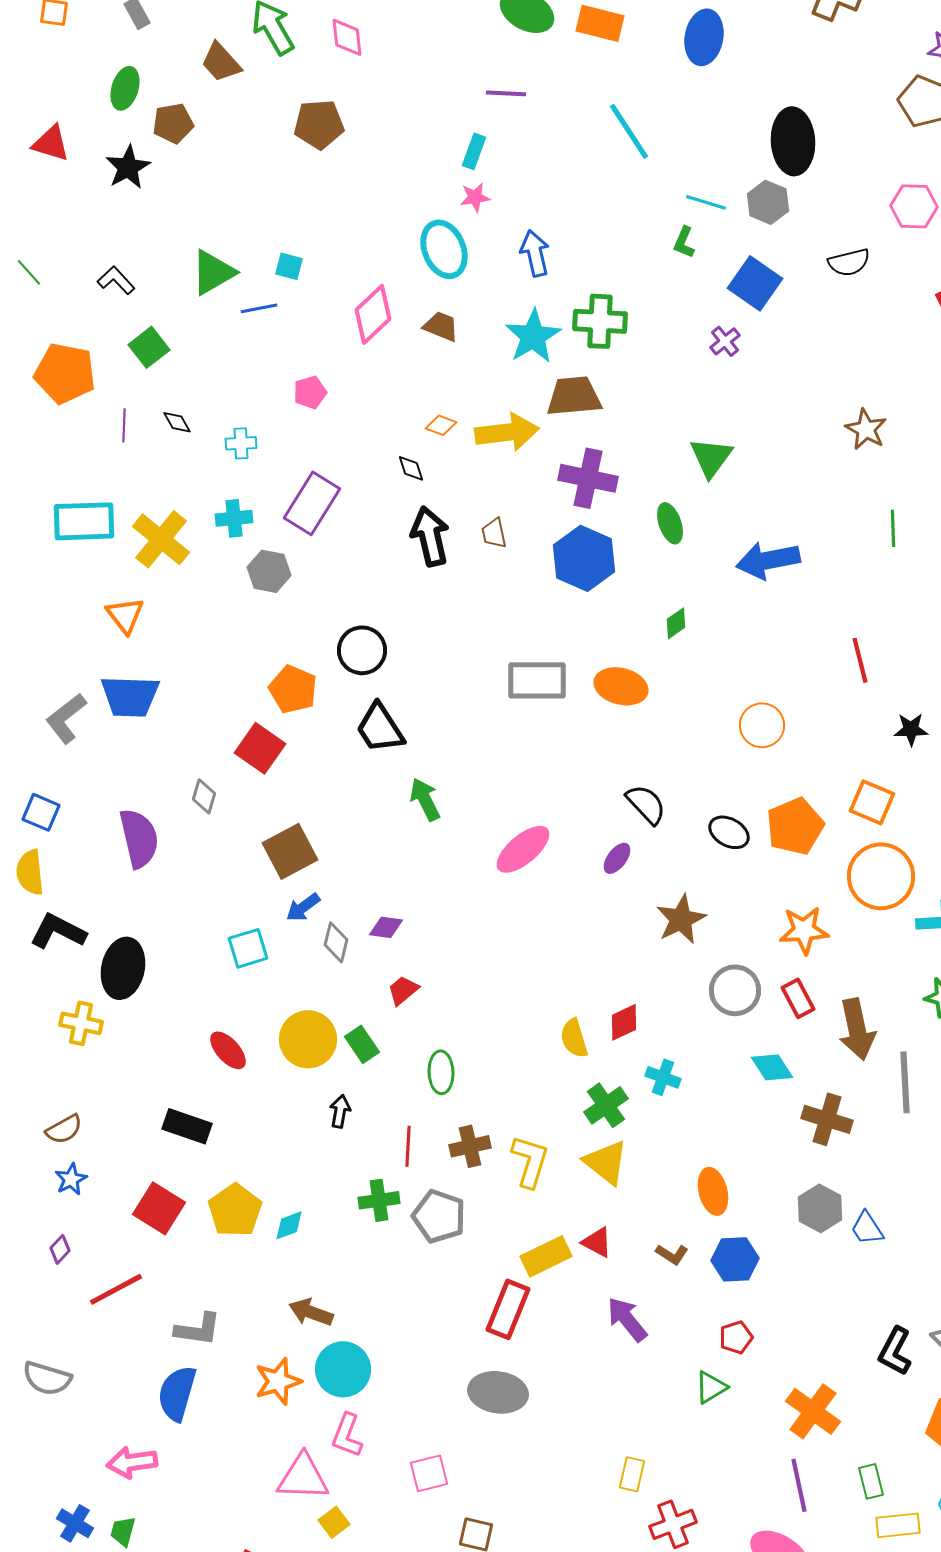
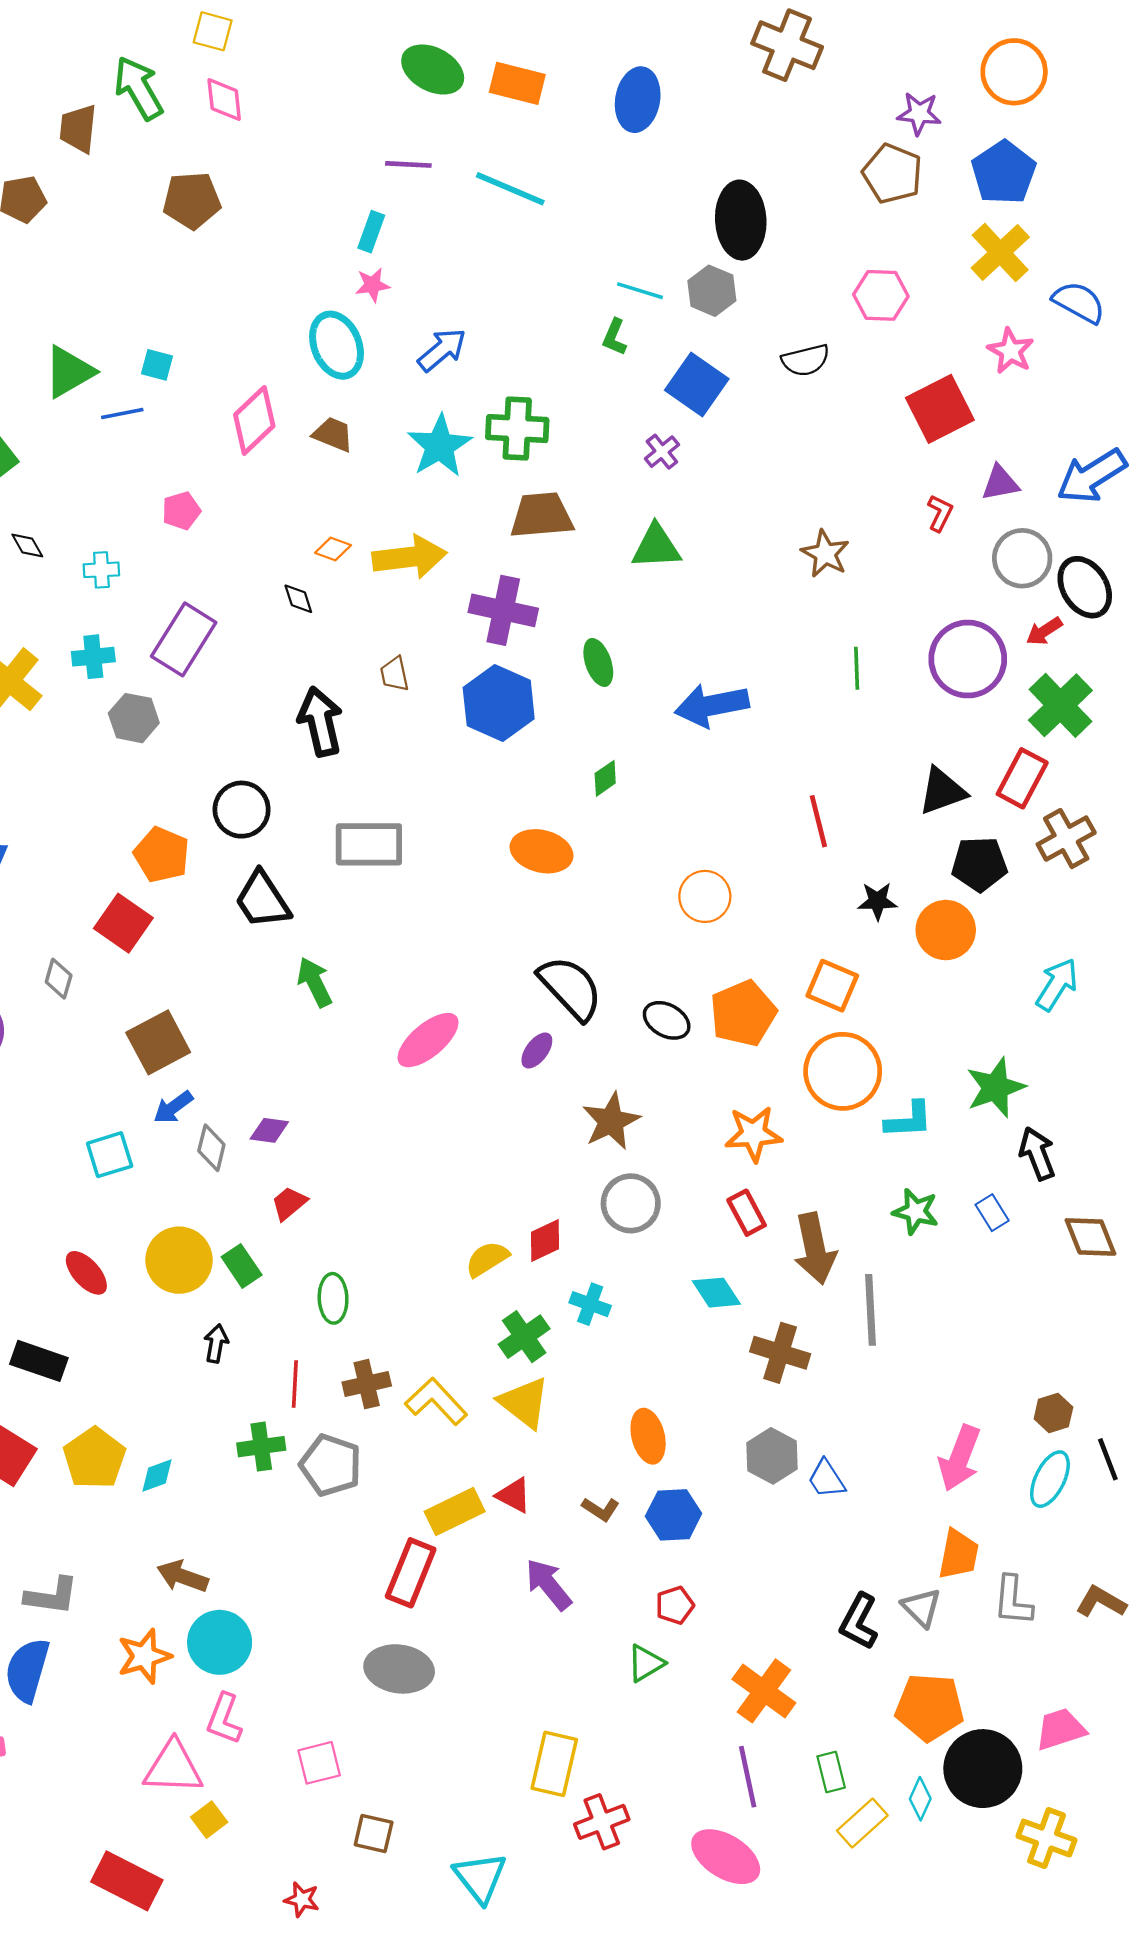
brown trapezoid: (221, 62) -> (78, 129), turned 48
cyan line: (629, 131) -> (510, 189), moved, turned -34
blue arrow: (535, 253) -> (442, 350), turned 63
brown trapezoid: (574, 396) -> (542, 515), moved
green triangle: (711, 457) -> (656, 547), moved, turned 51
black arrow: (430, 536) -> (320, 722), moved
gray rectangle: (537, 680) -> (369, 844), moved
black semicircle: (646, 804) -> (570, 988), size x1.4
gray circle: (735, 990) -> (631, 1203), moved
yellow semicircle: (574, 1038) -> (487, 1259), turned 75
yellow L-shape: (530, 1161) -> (436, 1401), turned -60
yellow rectangle: (632, 1474) -> (554, 1764), size x1.6
yellow rectangle: (898, 1525) -> (862, 1823), turned -36

